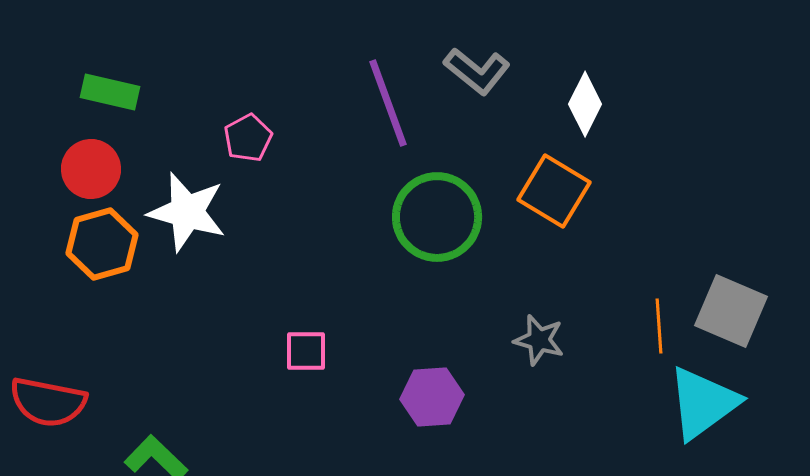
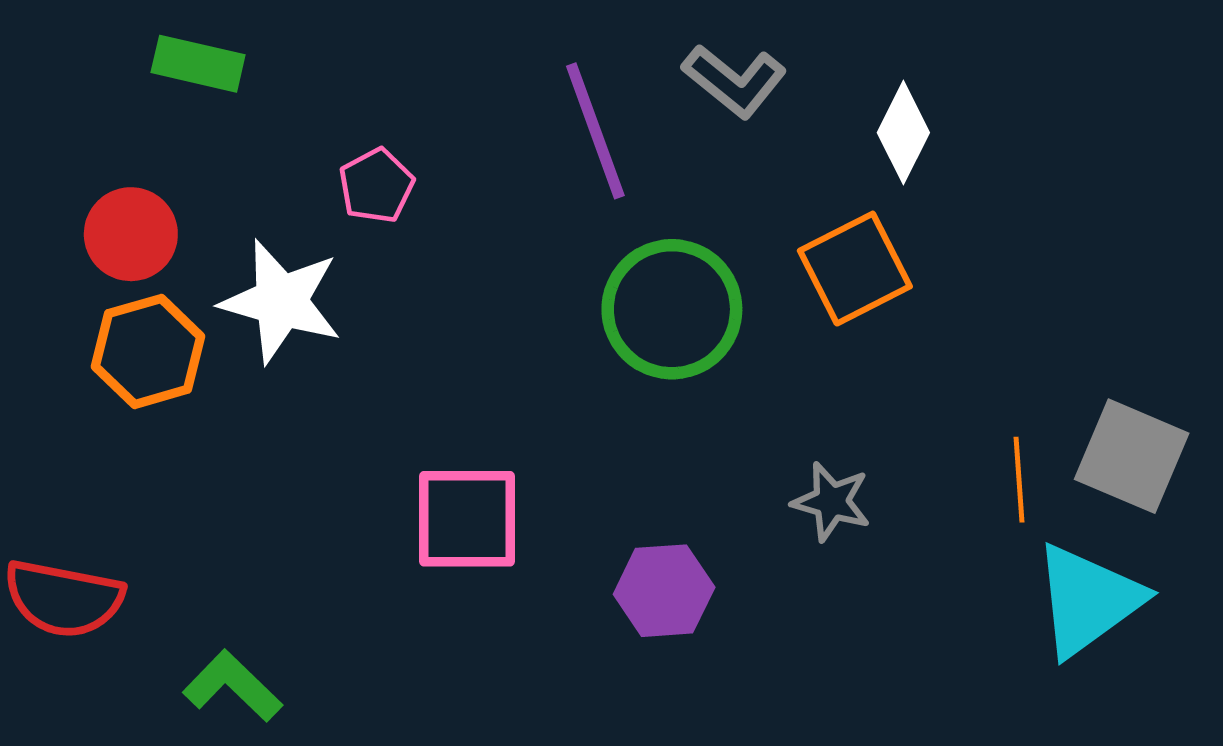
green rectangle: (110, 92) -> (198, 64), moved
orange square: (554, 191) -> (855, 269), turned 32
pink square: (306, 351) -> (467, 519), size x1.6

